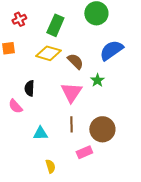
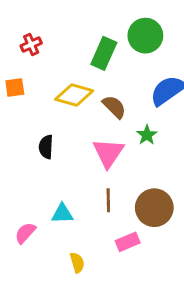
green rectangle: (55, 25) -> (104, 53), moved
pink semicircle: (15, 106) -> (25, 233), moved, turned 84

